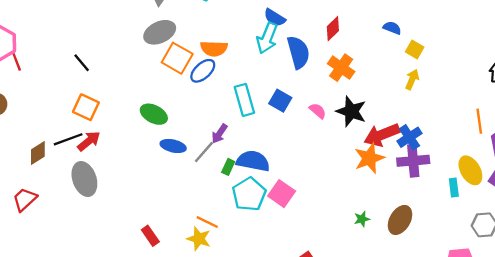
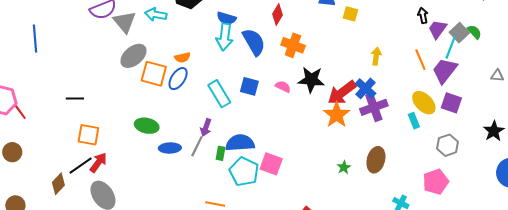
orange semicircle: (214, 49) -> (182, 57), size x0.7
black line: (82, 63) -> (75, 99), turned -36
yellow arrow: (412, 79) -> (376, 56), moved

